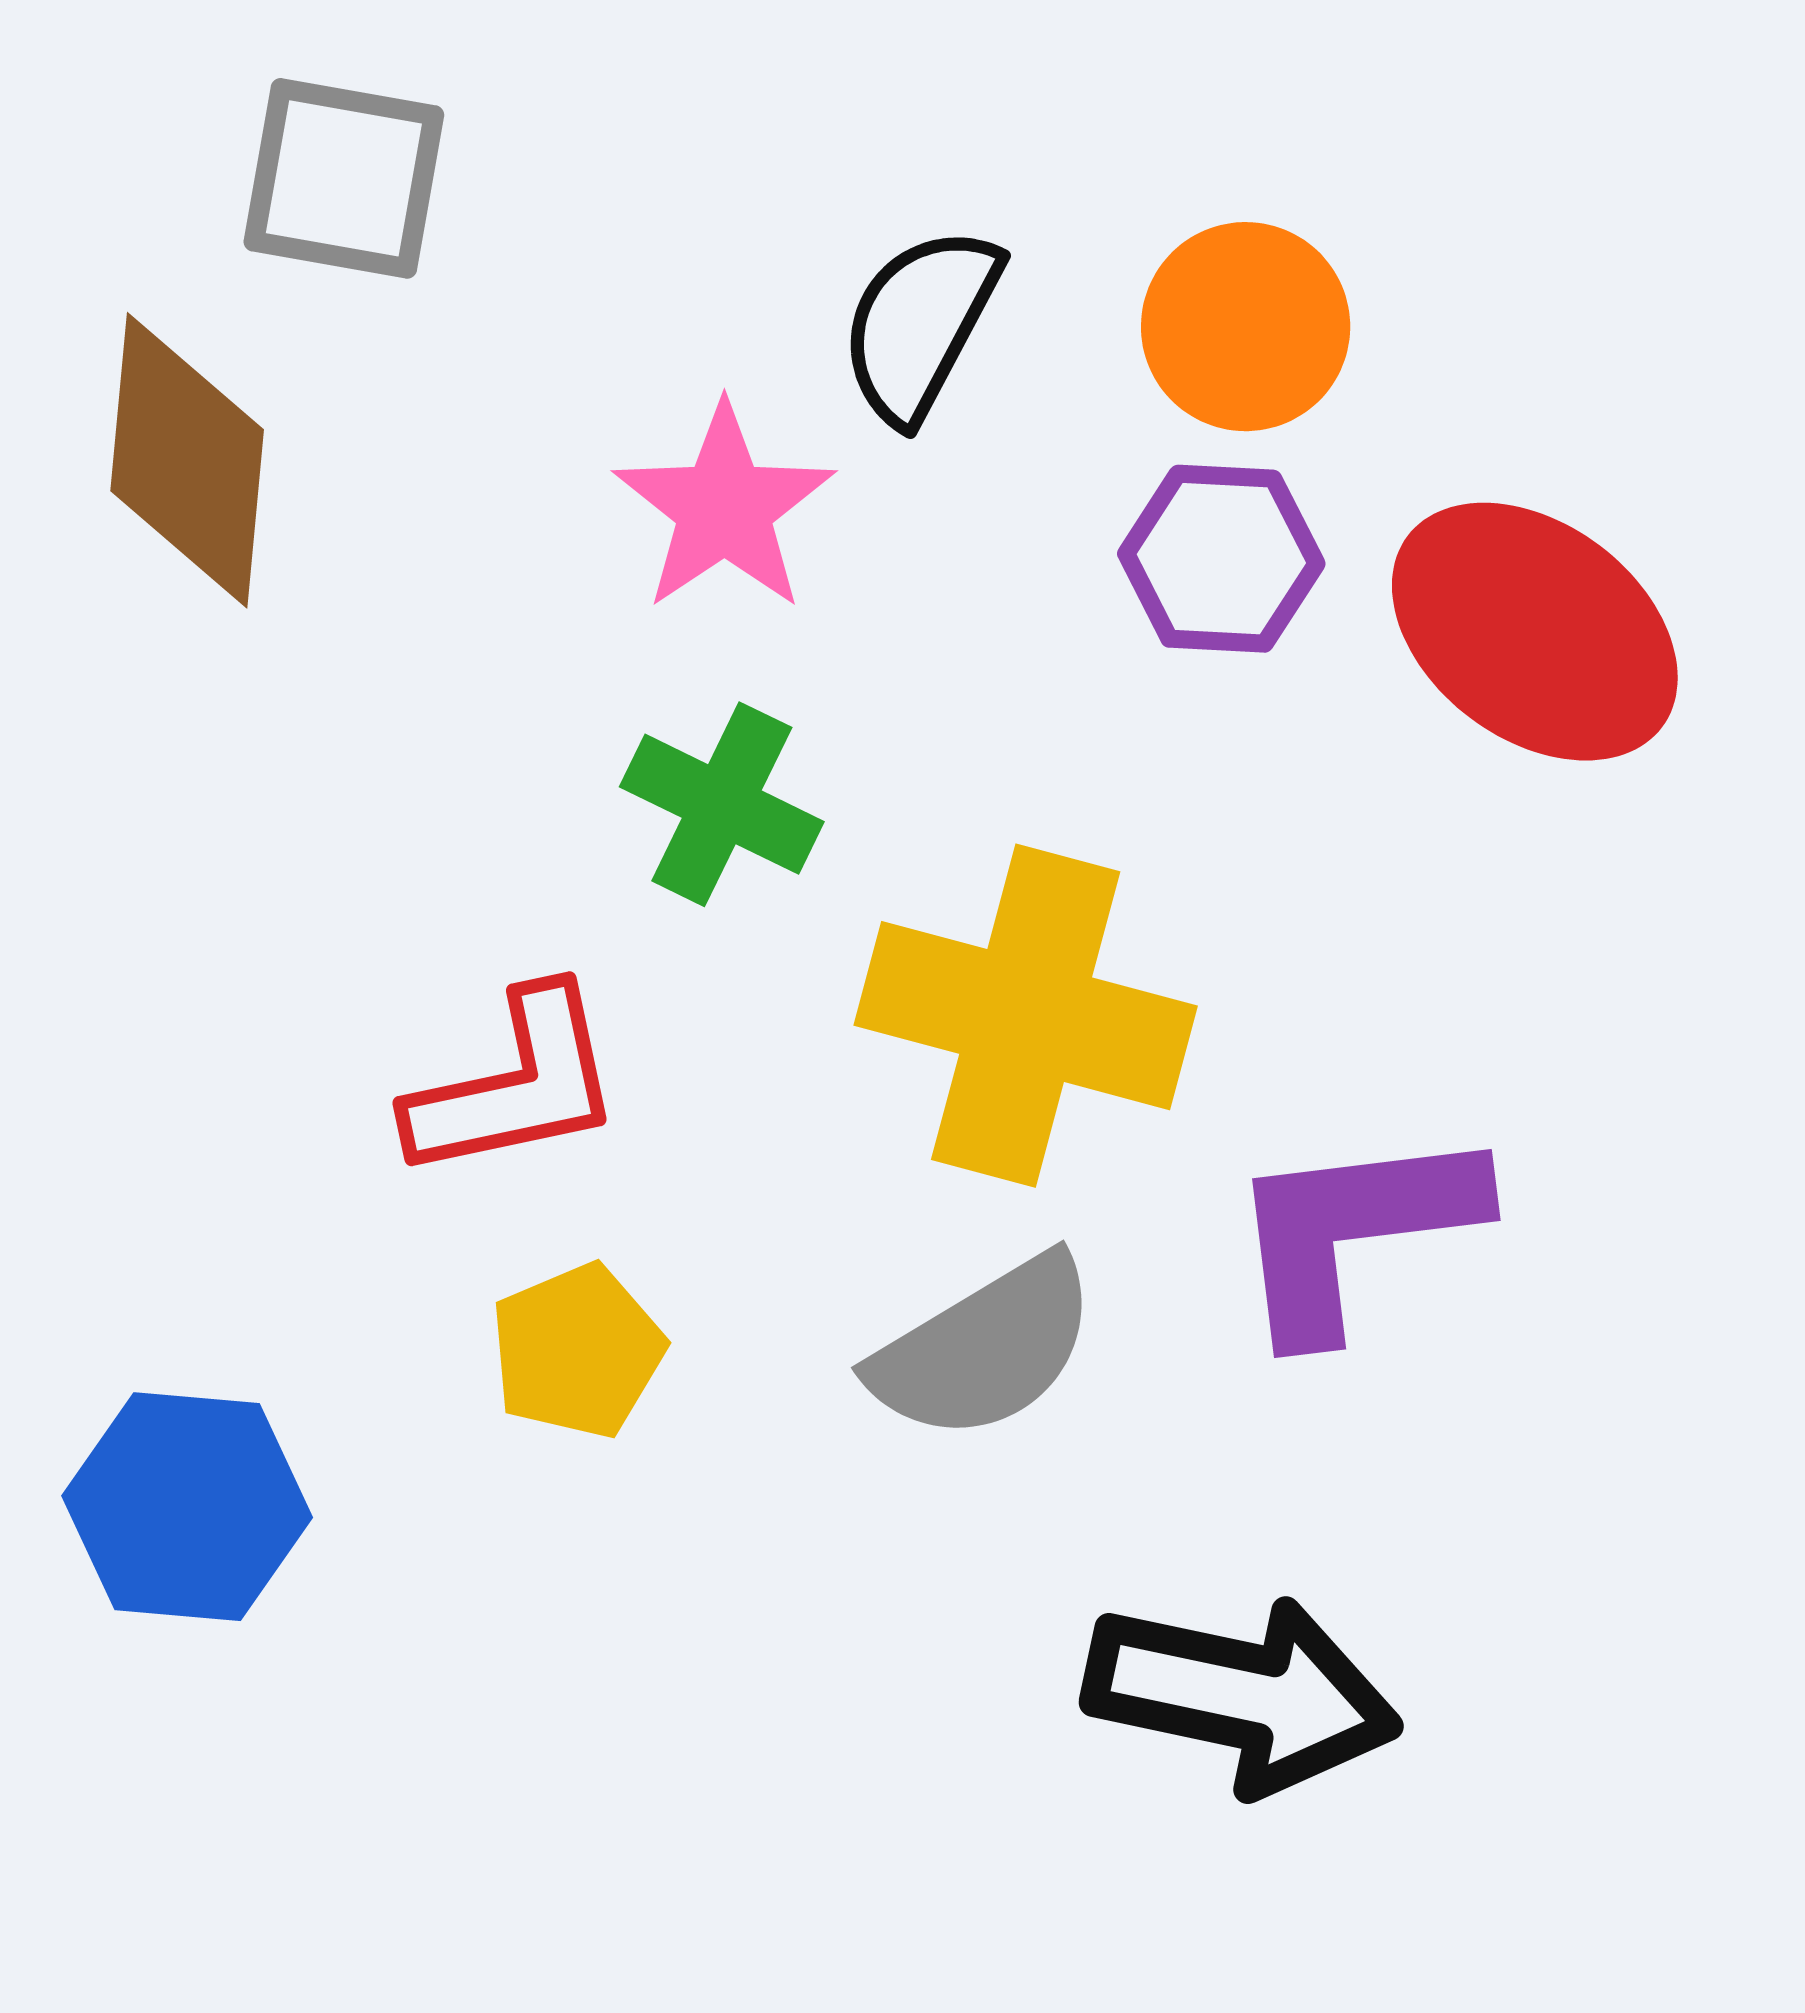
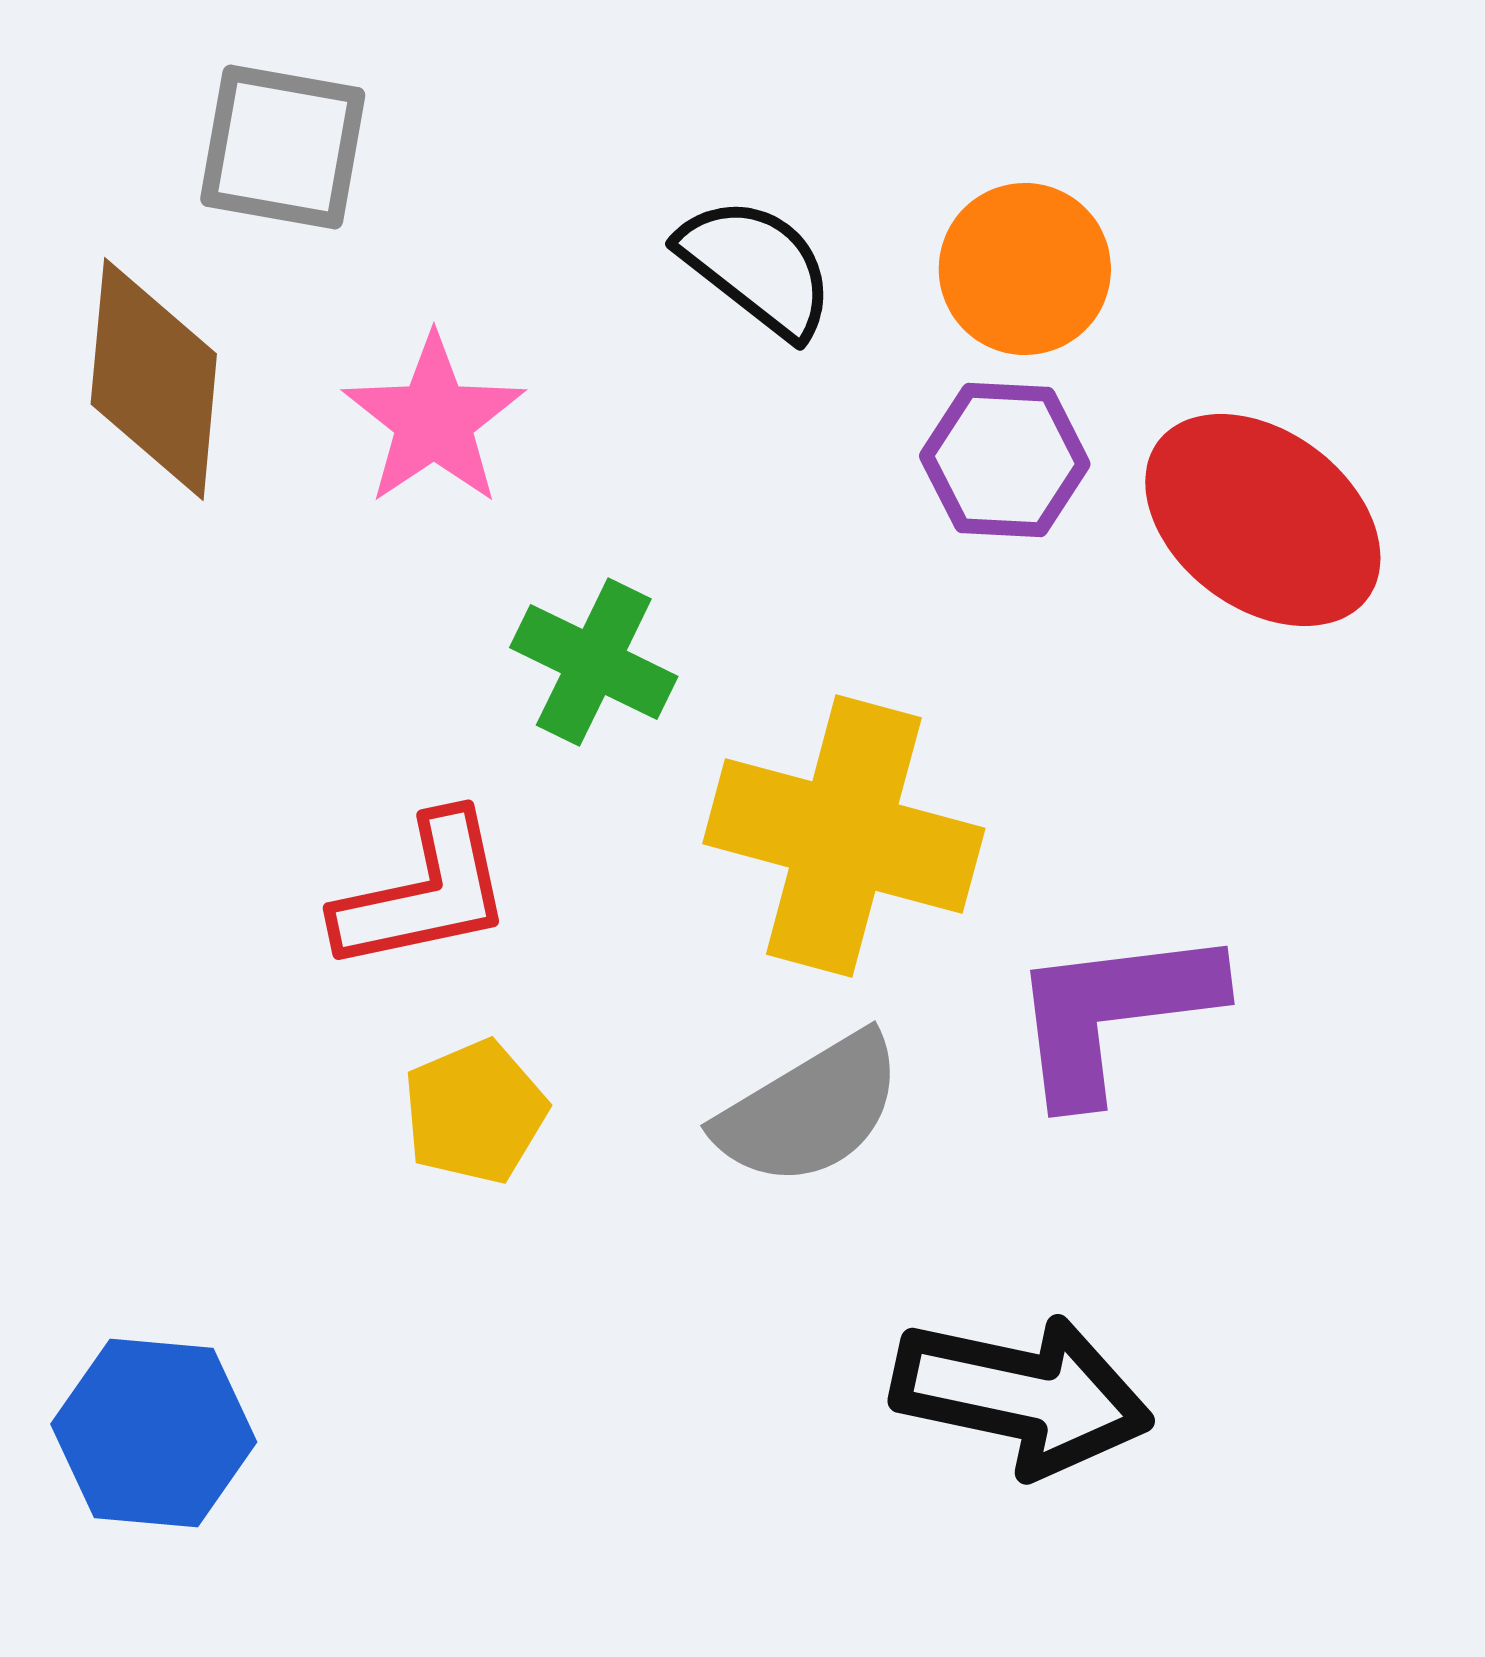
black semicircle: (920, 324) -> (757, 267), turned 100
pink star: (724, 508) -> (434, 420), moved
blue hexagon: (187, 1507) -> (154, 1433), moved

